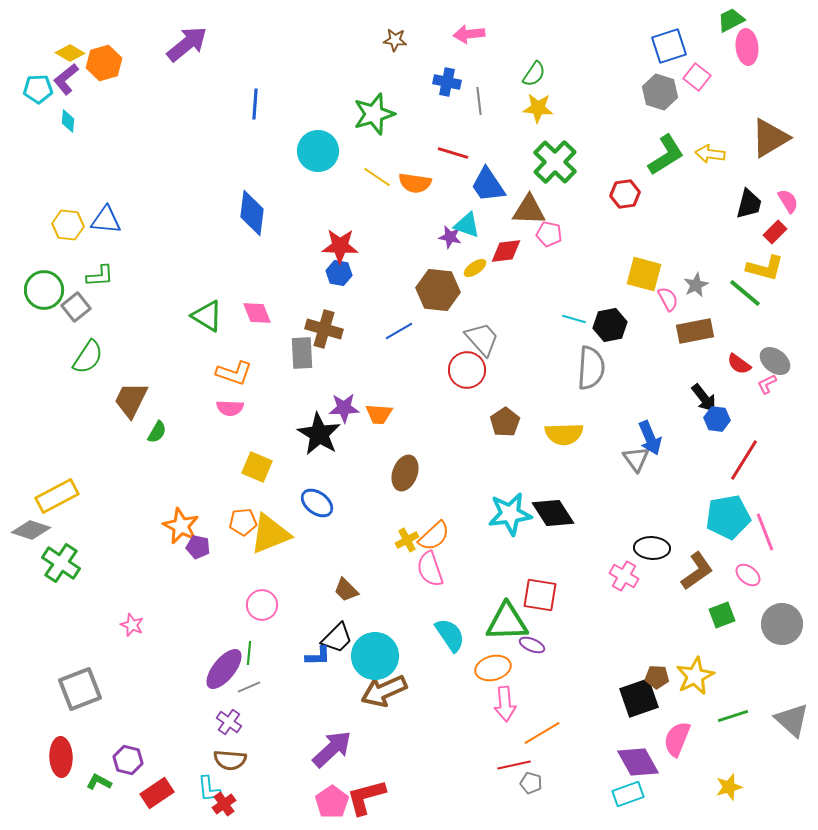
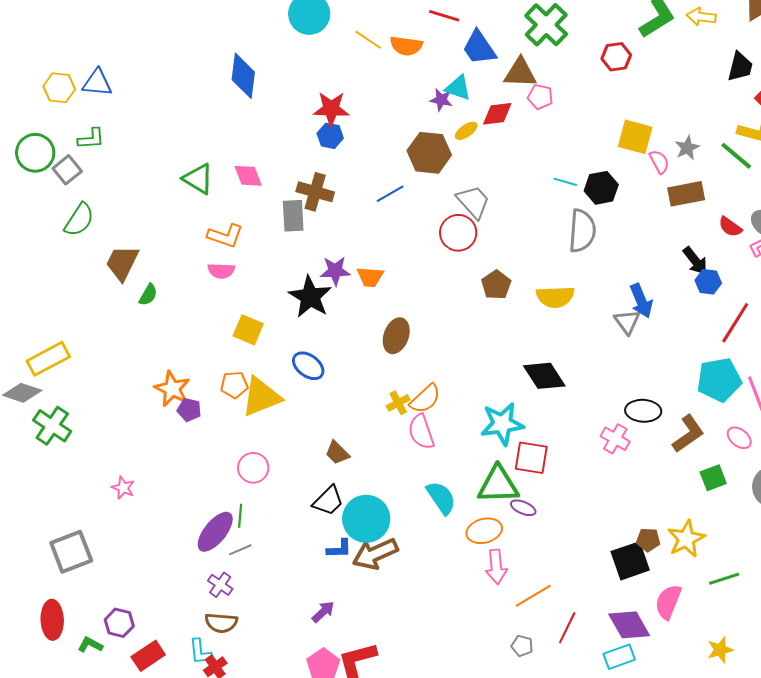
cyan star: (510, 514) -> (502, 424), moved
blue L-shape: (318, 656) -> (339, 549), moved
purple arrow: (332, 749) -> (323, 612), size x0.6
red line: (514, 765) -> (567, 628), moved, turned -52

